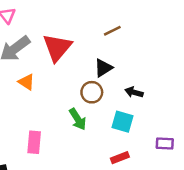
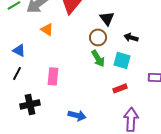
black triangle: (103, 68) -> (107, 18), turned -35
green arrow: (78, 119) -> (98, 58), moved

